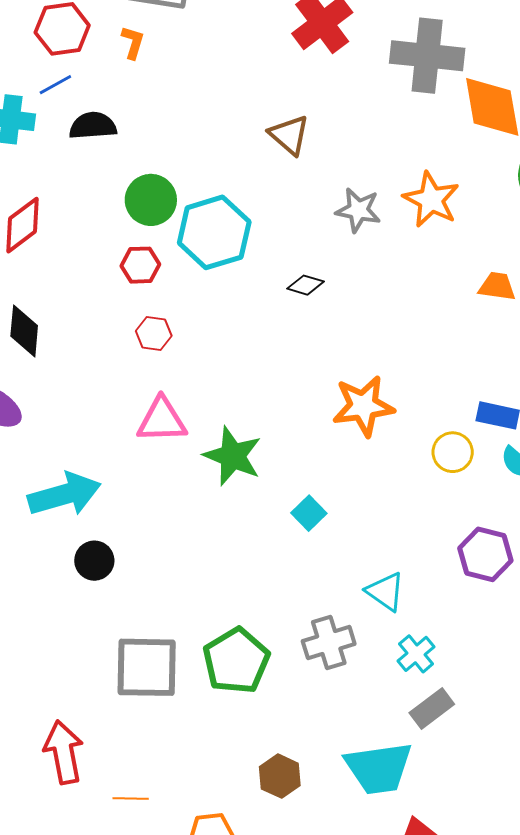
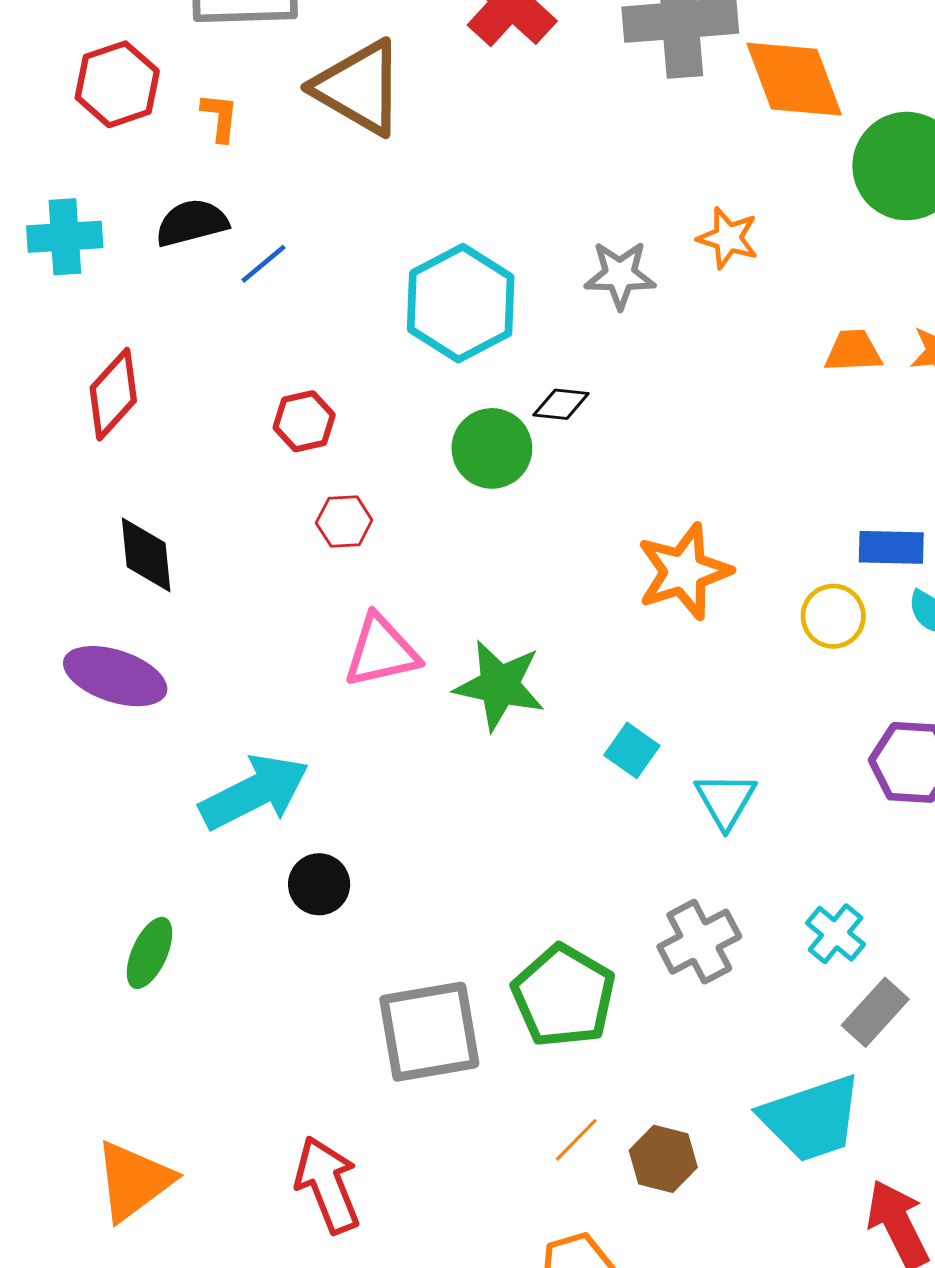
orange L-shape: (133, 42) -> (220, 117), moved
blue line: (55, 85) -> (263, 264), moved
brown triangle: (289, 135) -> (359, 88), moved, size x1.5
green circle: (151, 200) -> (492, 448), moved
orange star: (431, 200) -> (728, 238), size x0.7
cyan hexagon: (214, 232) -> (461, 303), moved
cyan triangle: (385, 592) -> (725, 800), moved, turned 36
orange line: (131, 799) -> (576, 1140), moved, turned -36

